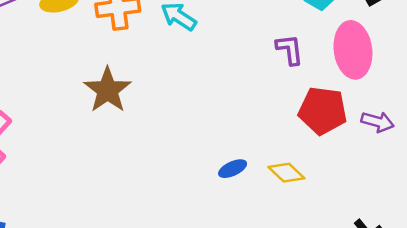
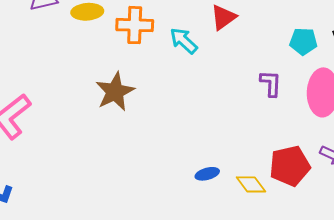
red pentagon: (323, 111) -> (290, 166), moved, turned -30

